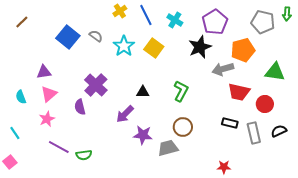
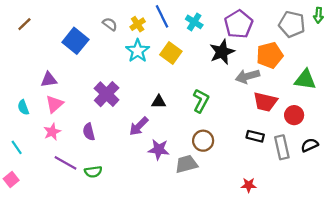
yellow cross: (120, 11) -> (138, 24), moved
gray semicircle: (96, 36) -> (110, 24), moved
purple semicircle: (80, 107) -> (89, 132), moved

